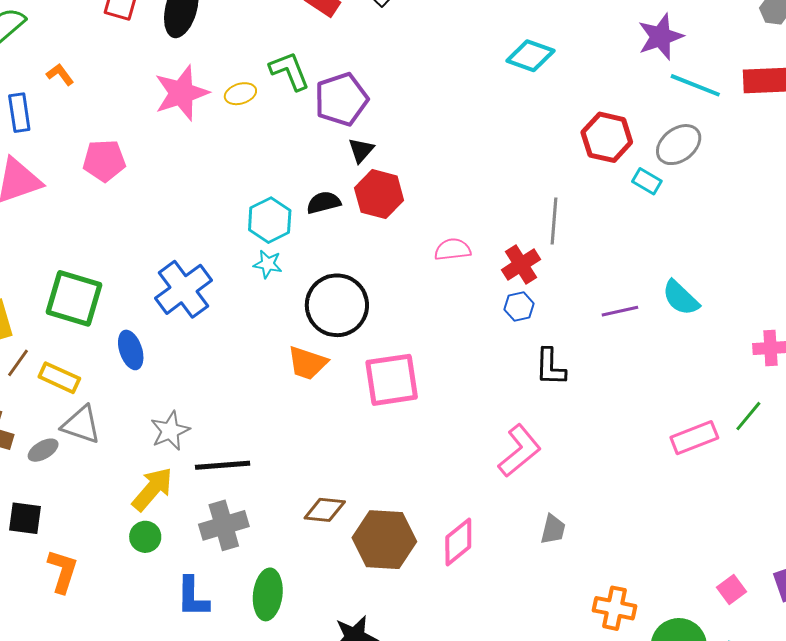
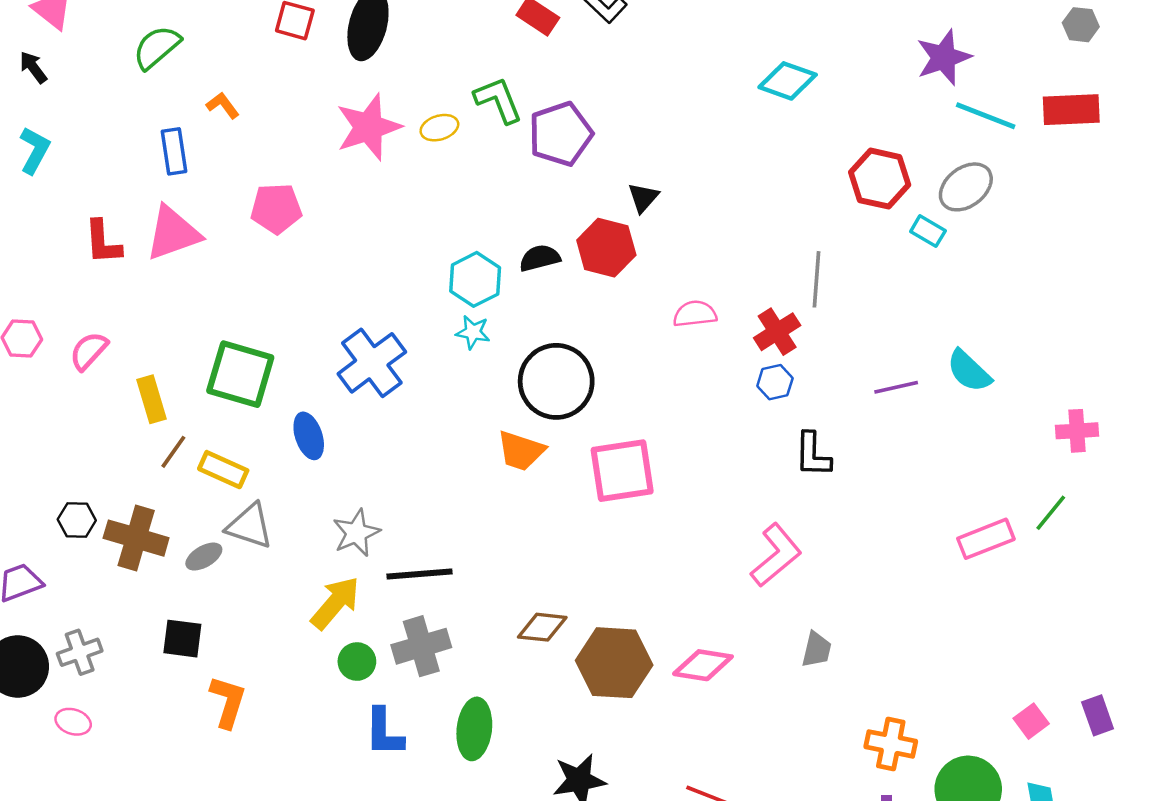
black triangle: (361, 150) -> (643, 197), moved
green circle: (145, 537) -> (357, 662), moved
pink diamond: (458, 542) -> (703, 665), turned 48

